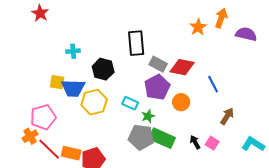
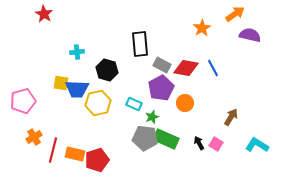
orange arrow: (221, 18) -> (235, 14), moved, turned 36
blue line: (213, 84) -> (213, 68), moved
pink pentagon: (43, 117) -> (23, 101), moved
red line: (49, 149) -> (53, 150), turned 60

